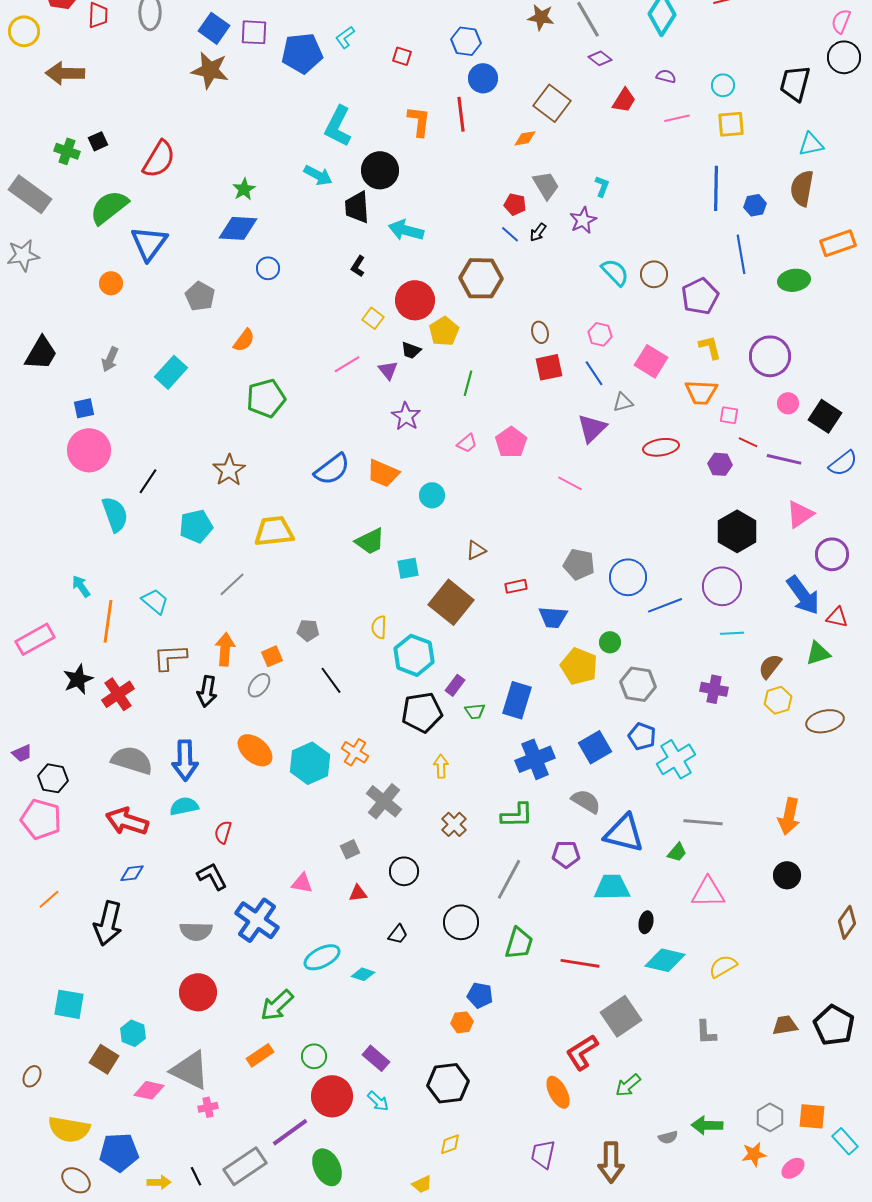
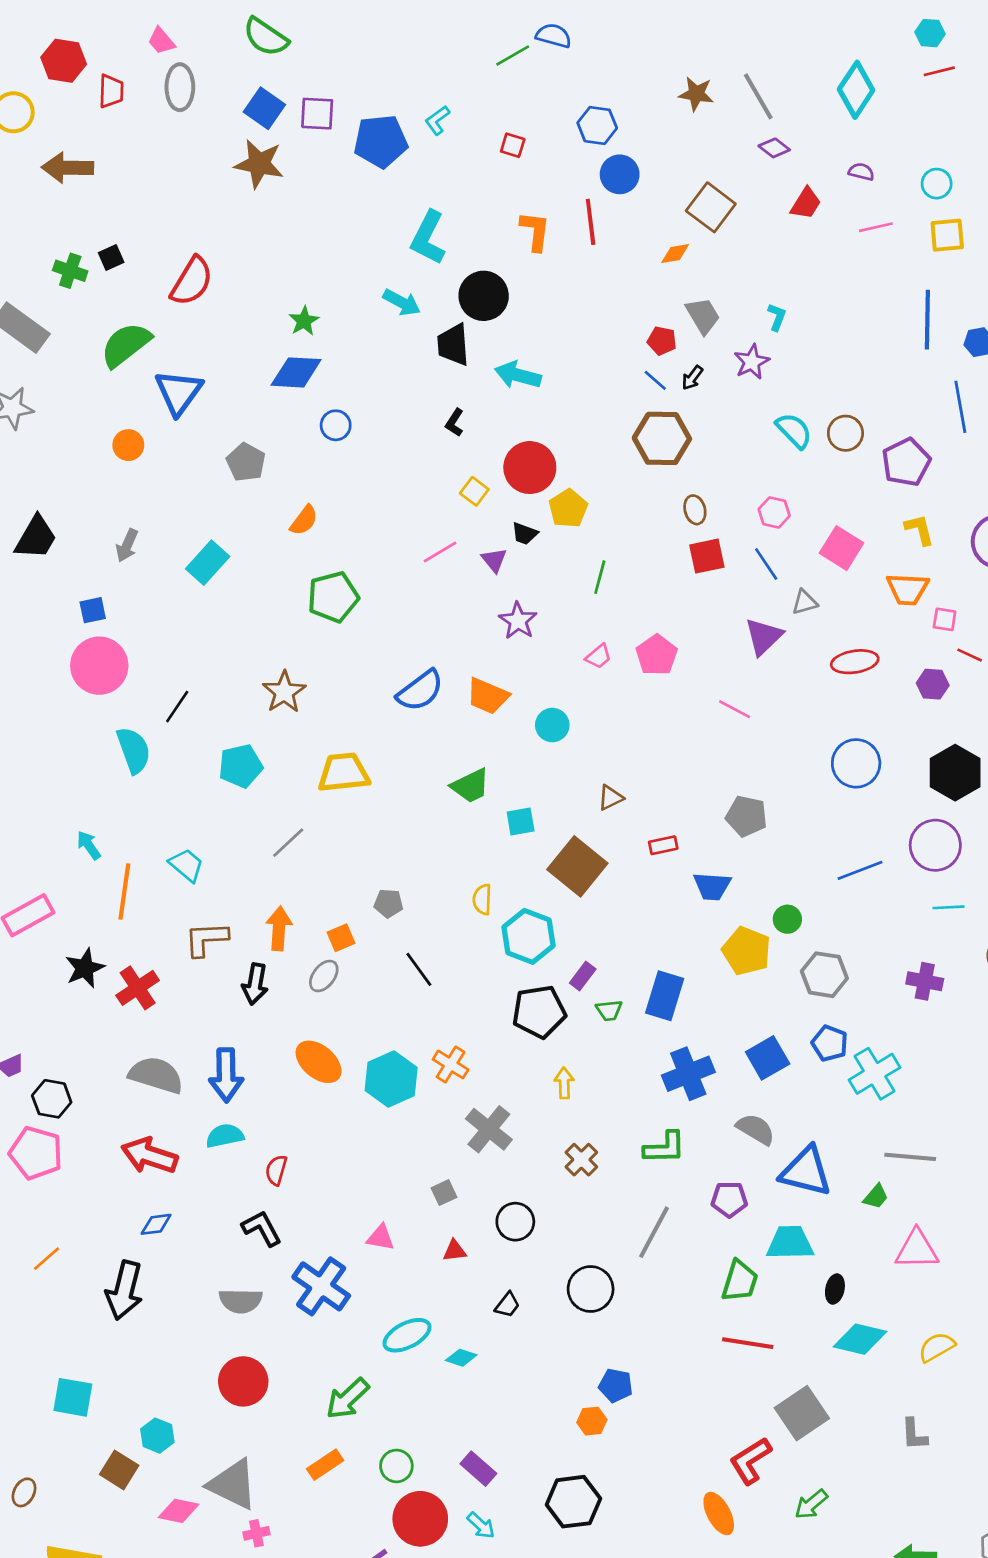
brown hexagon: (481, 278) -> (662, 438), moved
blue circle: (628, 577) -> (856, 763), moved
green trapezoid: (519, 943) -> (740, 1281), moved

